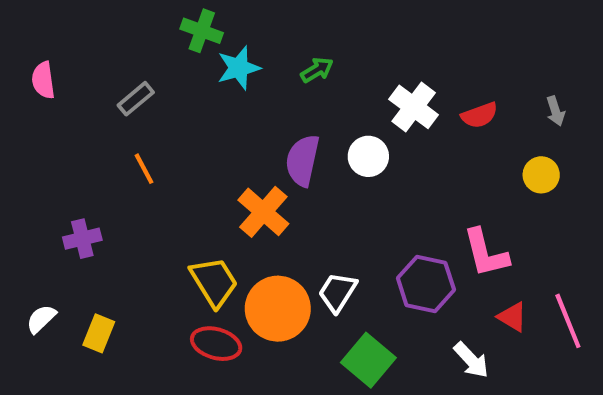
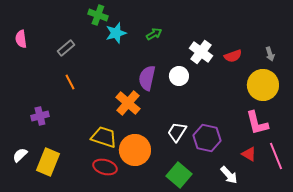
yellow circle: (541, 175) -> (263, 85), size x1.8
pink L-shape: (486, 253) -> (257, 123), moved
yellow trapezoid: (214, 282) -> (104, 137), turned -40
white trapezoid: (337, 292) -> (177, 132), moved
yellow rectangle: (99, 333) -> (48, 162), size x1.5

